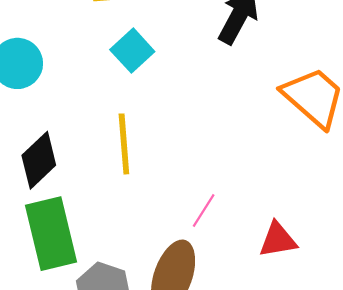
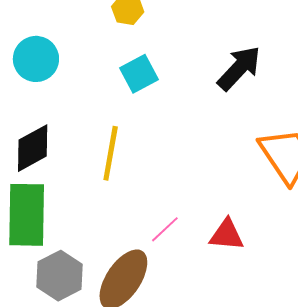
red triangle: (278, 240) -> (227, 235), moved

